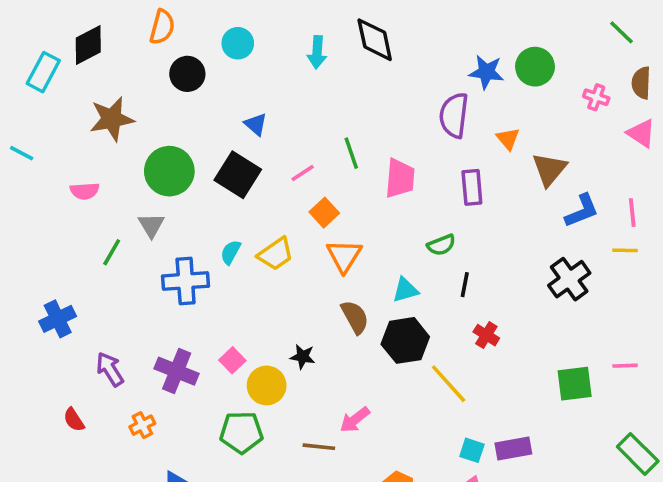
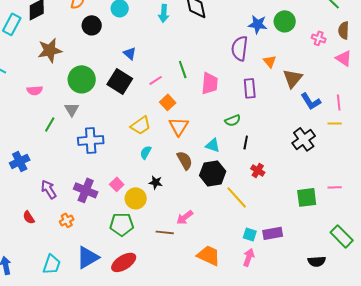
blue L-shape: (582, 211) -> (311, 101), turned 80
cyan semicircle: (231, 252) -> (146, 152), moved
cyan triangle: (405, 290) -> (213, 145), turned 35

